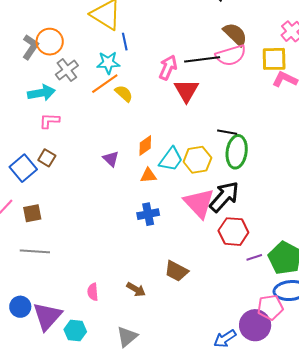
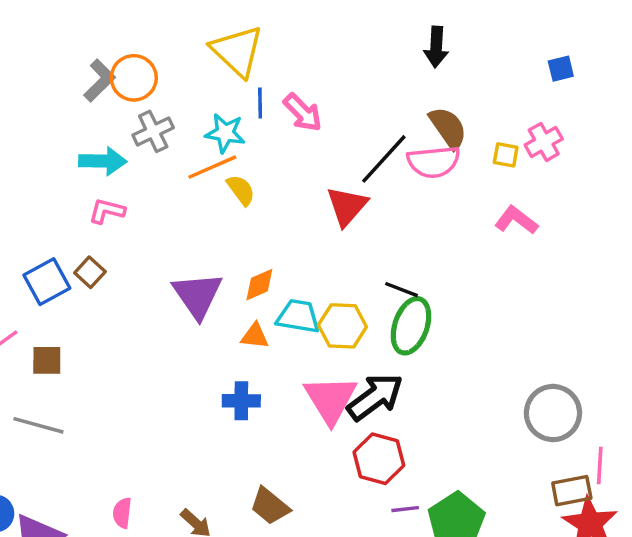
black line: (202, 59) -> (384, 159), turned -52
yellow square: (274, 59) -> (506, 155), moved, size x0.6
pink arrow: (168, 67) -> (303, 113), moved, turned 100
purple triangle: (111, 159) -> (197, 295), size x1.8
cyan trapezoid: (171, 159) -> (298, 316), turned -128

